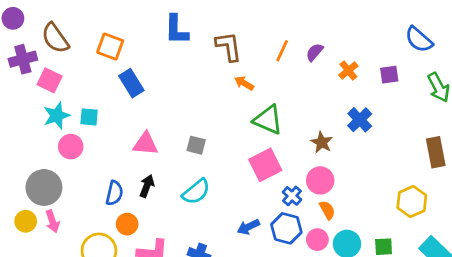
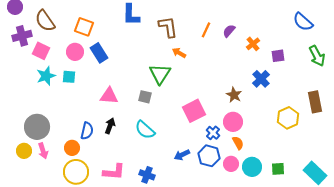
purple square: (389, 75) -> (278, 56), moved
green triangle: (268, 120) -> (160, 74), moved, turned 40
pink circle: (71, 147) -> (75, 52), moved
cyan semicircle: (196, 192) -> (145, 130), turned 80
yellow hexagon: (412, 202) -> (288, 118), moved
orange circle: (127, 224) -> (72, 148), moved

